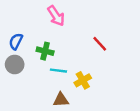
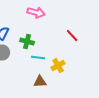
pink arrow: (56, 16) -> (36, 12), turned -42

